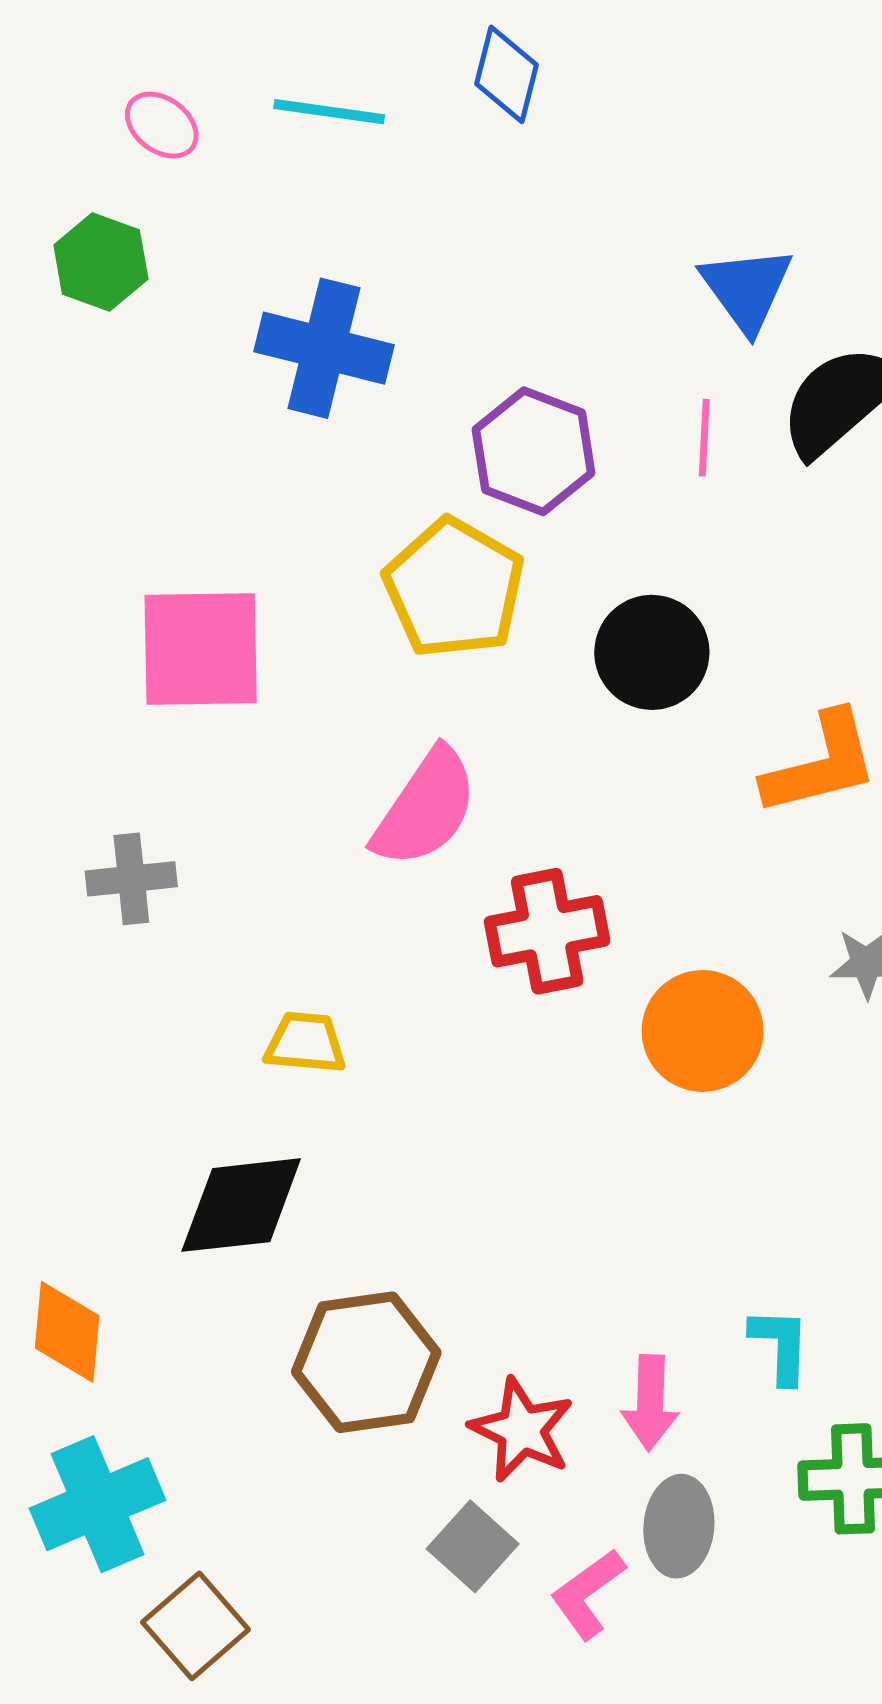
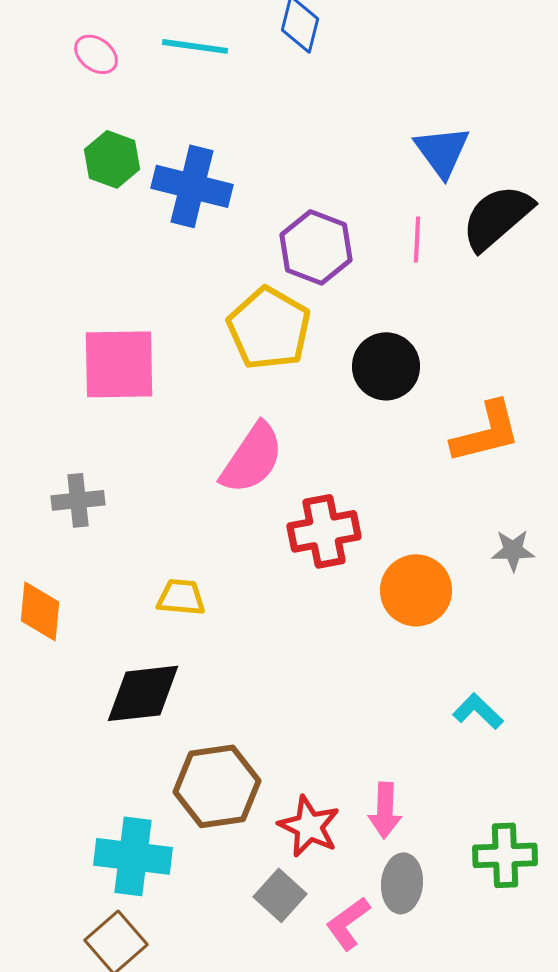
green hexagon: (101, 262) -> (112, 159), moved
orange diamond: (67, 1332) -> (40, 611), moved
cyan L-shape: (780, 1345) -> (478, 711), moved, turned -48
cyan cross: (98, 1504) -> (133, 856), moved, turned 30

